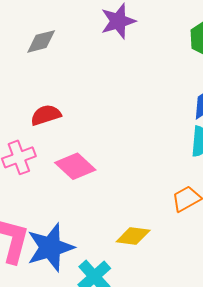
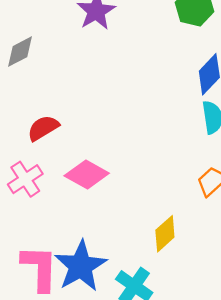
yellow diamond: (133, 236) -> (165, 234), turned -36

